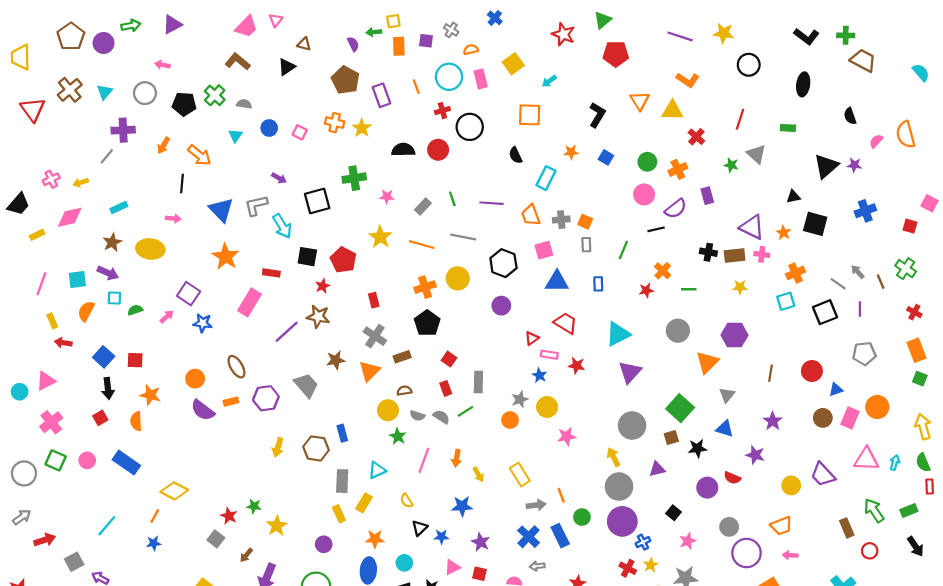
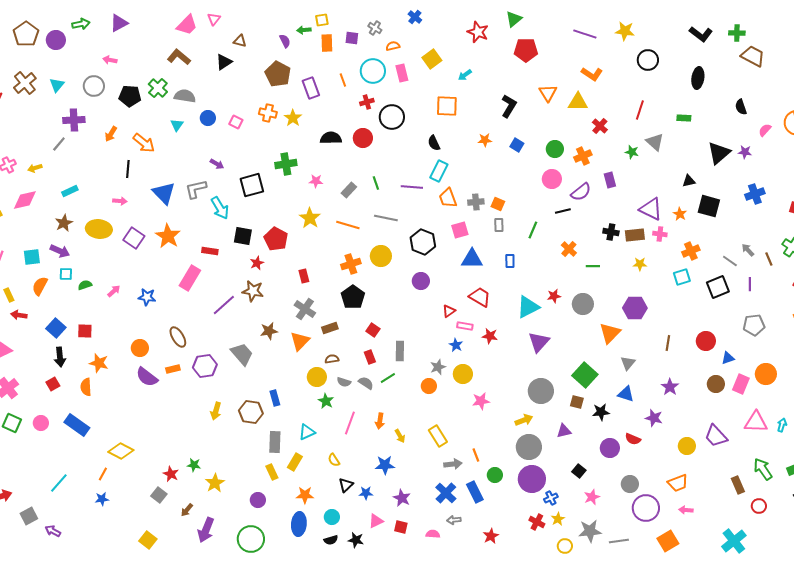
gray semicircle: (244, 104) -> (185, 96), size x1.5
cyan rectangle: (546, 178) -> (439, 171), moved
red star: (646, 290) -> (554, 296), moved
purple square: (189, 294) -> (134, 238), moved
brown square: (671, 437) -> (577, 402), turned 32
yellow arrow: (614, 457) -> (524, 420), turned 96

